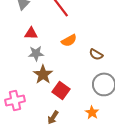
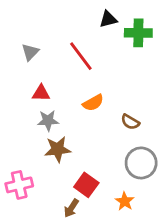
brown star: (43, 74) -> (58, 149), turned 30
red square: (61, 90) -> (86, 185), moved

